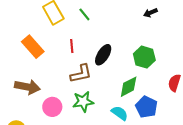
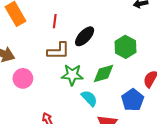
green star: (83, 102) -> (72, 75), moved
blue pentagon: (146, 107) -> (133, 100), moved

